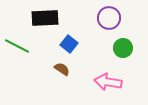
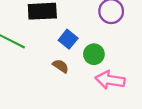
green circle: (123, 48) -> (94, 54), moved

